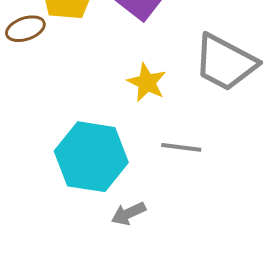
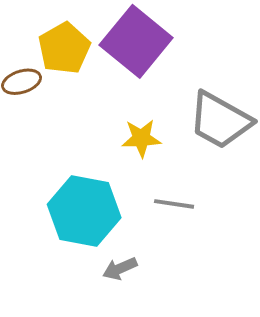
yellow star: (147, 82) -> (141, 138), turned -30

